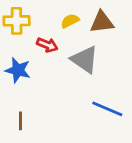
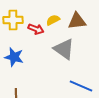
red arrow: (47, 45) -> (36, 29), moved

